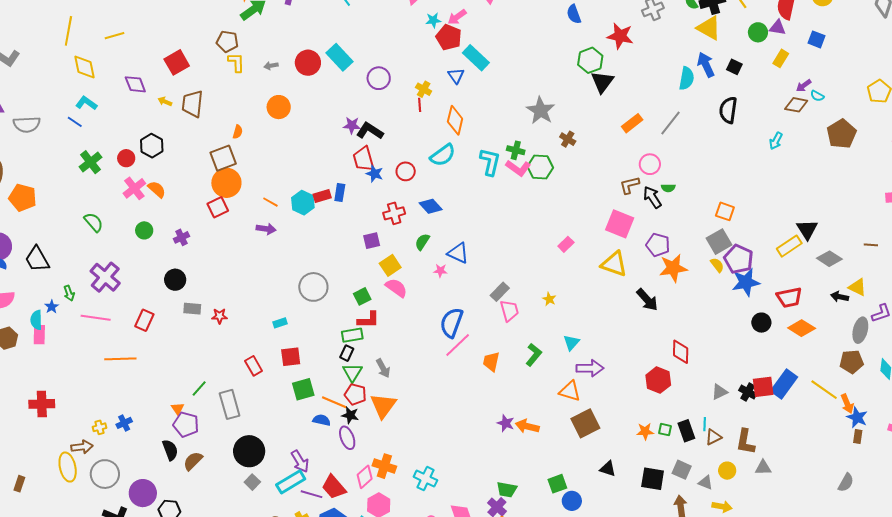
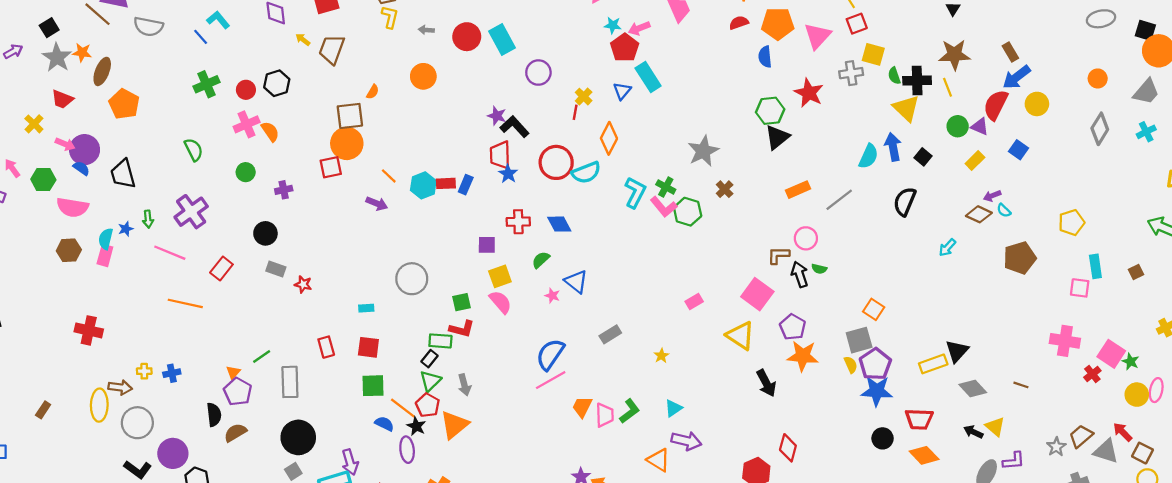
red circle: (406, 171) -> (556, 162), moved, size x1.6
pink trapezoid: (509, 311) -> (605, 415), moved

